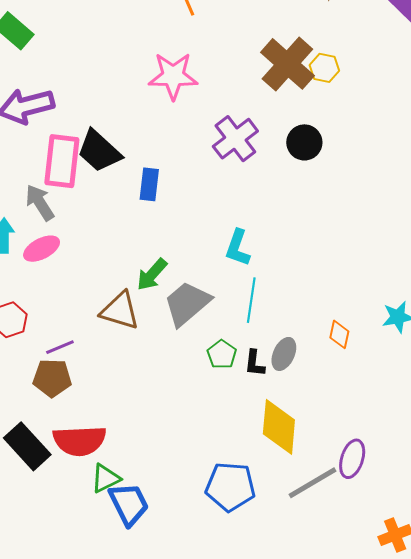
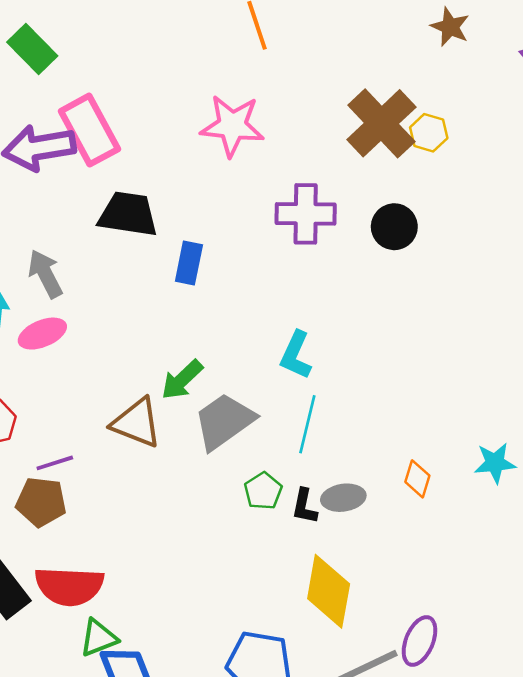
purple cross: (235, 139) -> (306, 214), turned 33
black trapezoid: (99, 151) -> (128, 214), turned 141
pink rectangle: (62, 161) -> (89, 130), moved, turned -40
gray ellipse: (284, 354) -> (343, 498), turned 52

